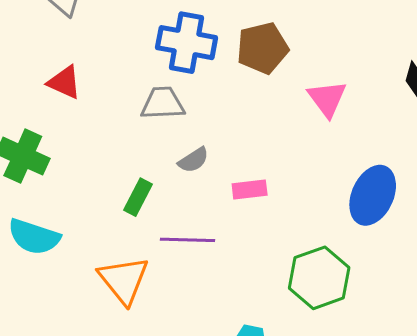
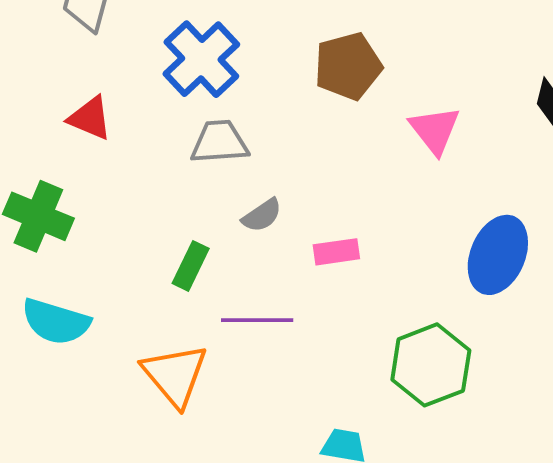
blue cross: (187, 43) -> (201, 59), moved, turned 38

